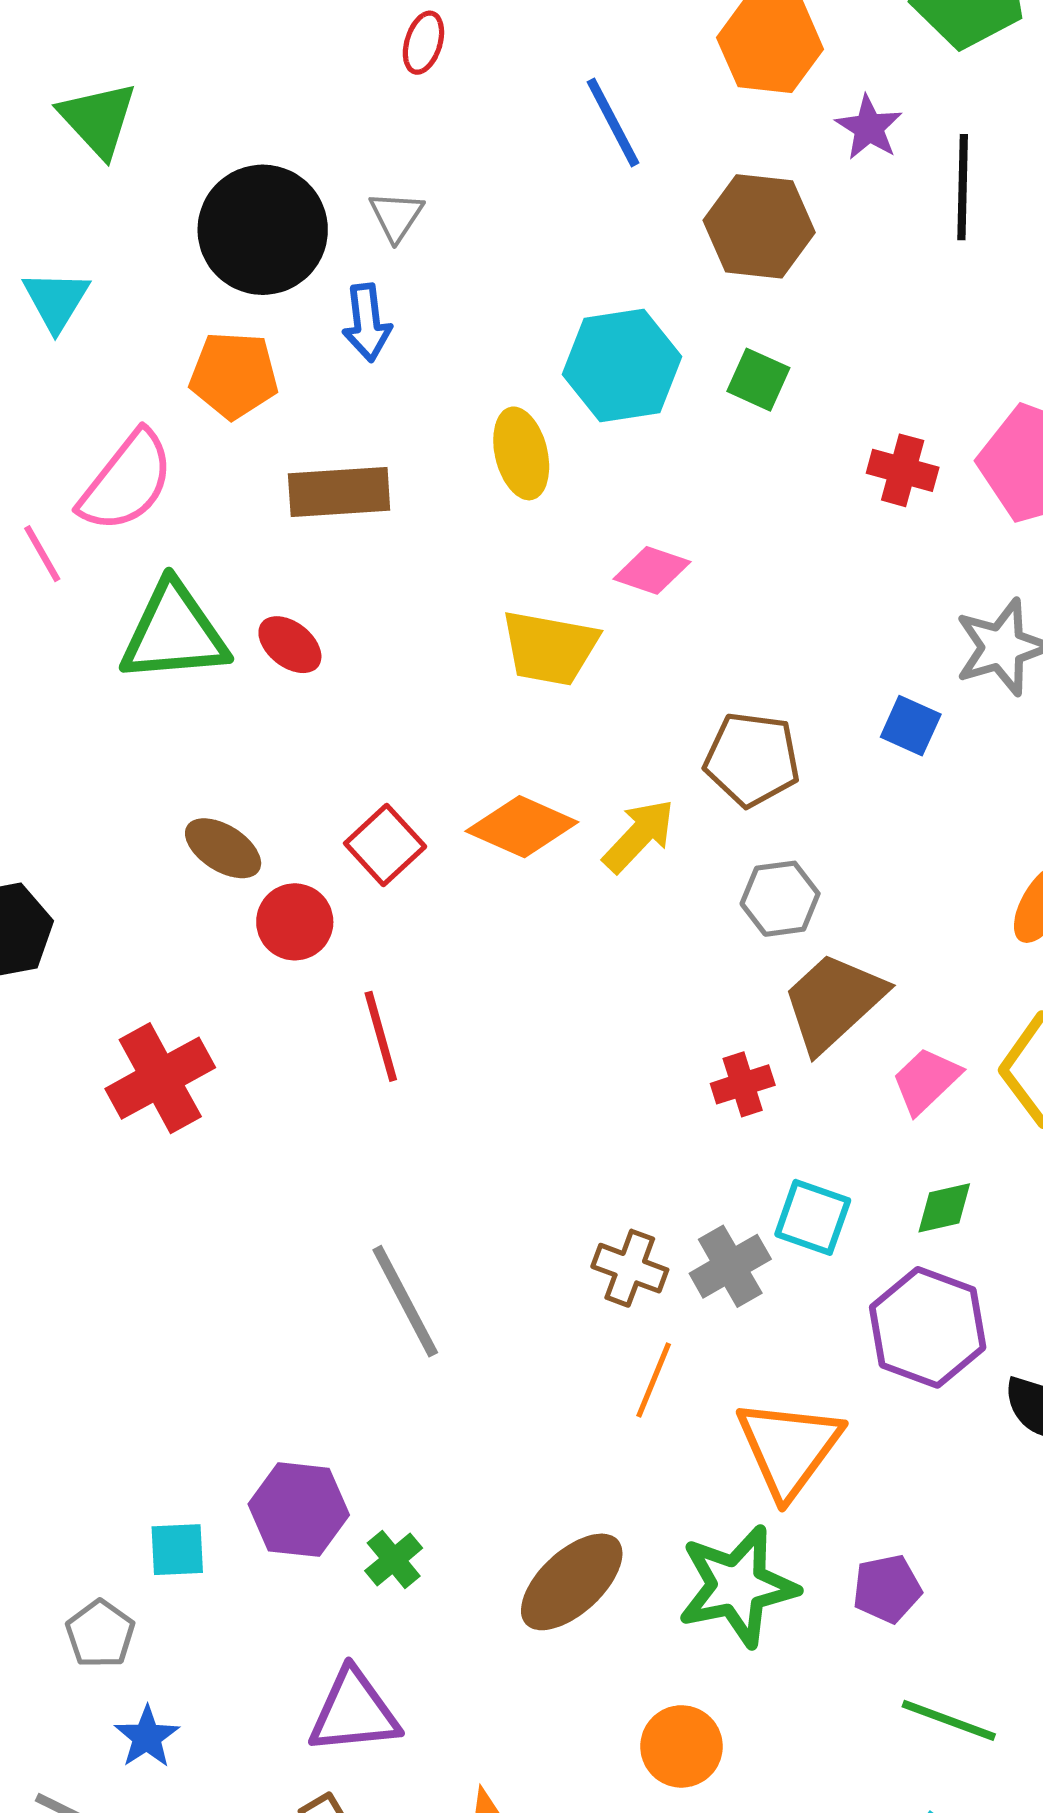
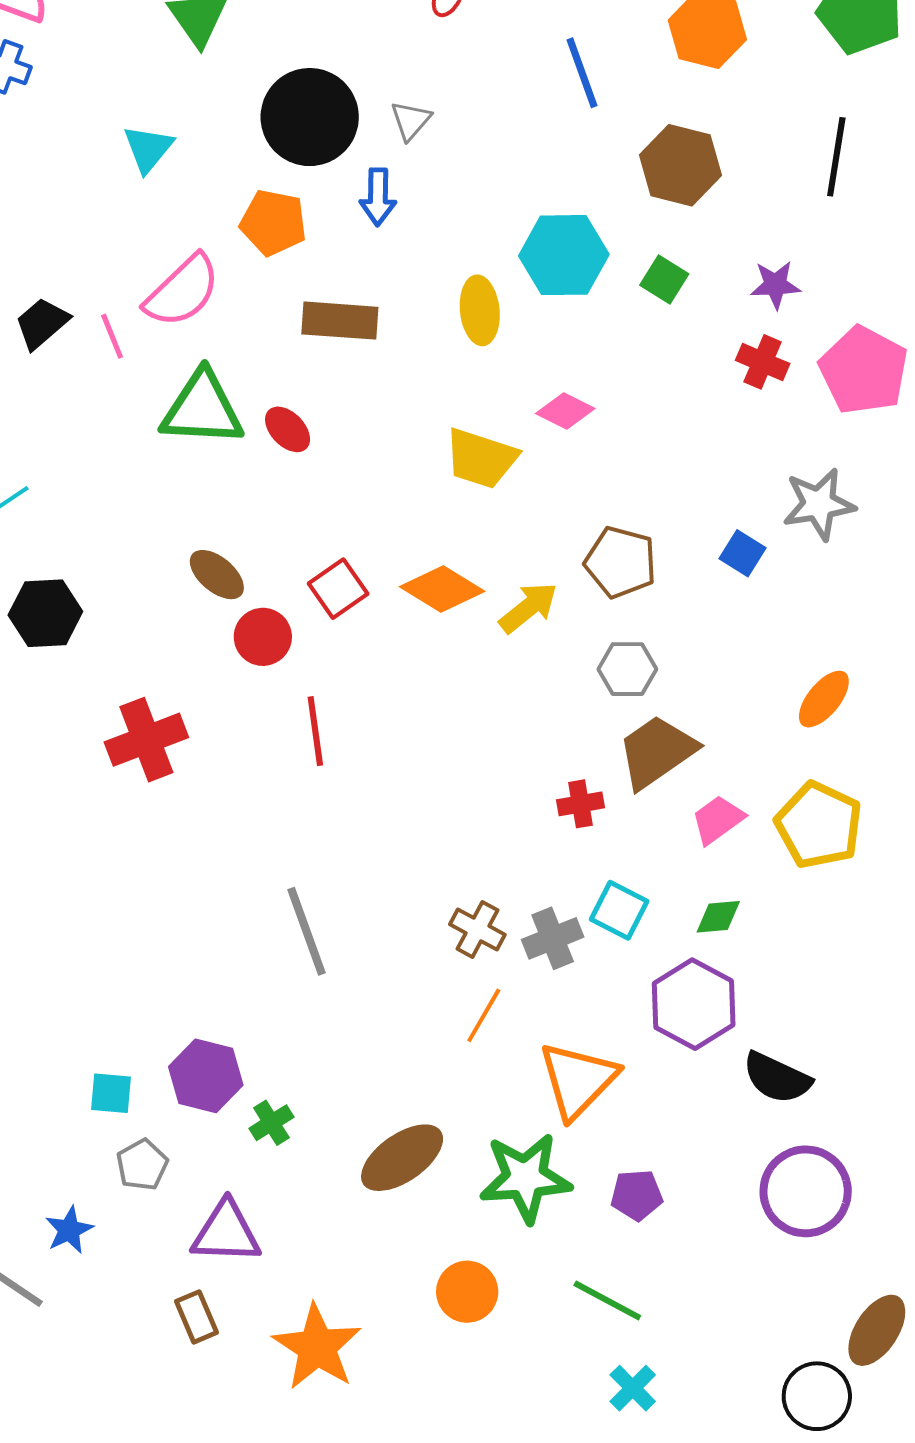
purple star: (869, 128) -> (775, 285), moved, turned 30
gray pentagon: (100, 1634) -> (142, 1165), moved
green line: (949, 1720) -> (607, 1300), moved

